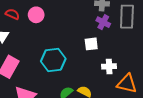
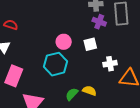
pink circle: (36, 15) -> (64, 42), moved

